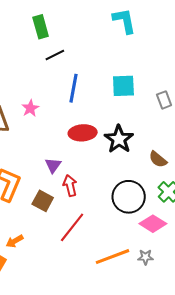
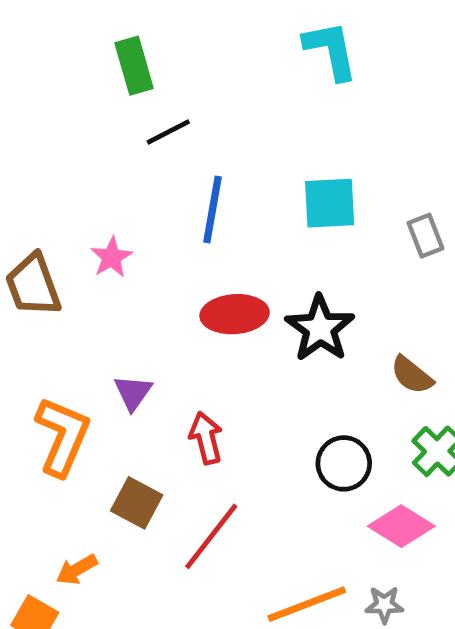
purple triangle: (53, 165) -> (133, 393), moved
black circle: (129, 197) -> (344, 463), size x0.7
brown square: (43, 201) -> (137, 503), moved

